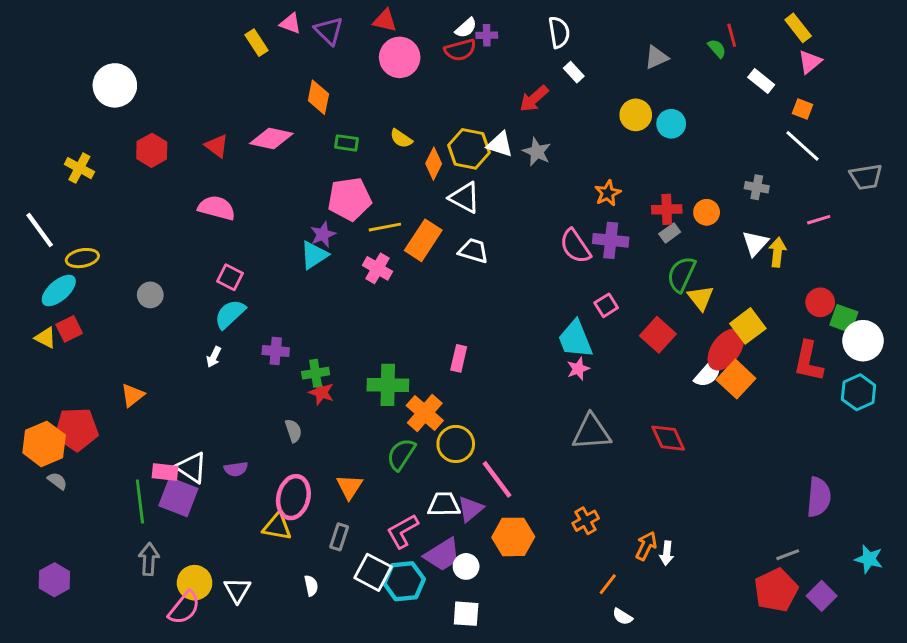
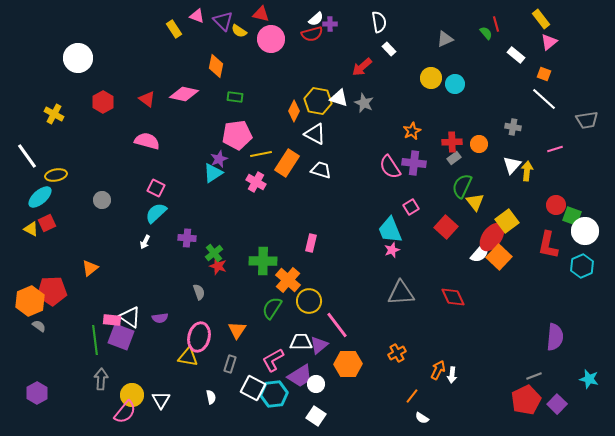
yellow semicircle: (401, 139) -> (239, 31), moved
green cross: (316, 373) -> (214, 253), turned -30
white square: (466, 614) -> (316, 416), turned 30

